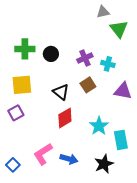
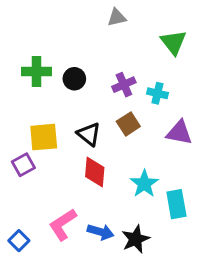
gray triangle: (103, 12) -> (117, 18), moved
yellow square: (22, 85) -> (44, 137), moved
red diamond: (65, 118) -> (95, 172), turned -55
black star: (104, 164) -> (136, 239), moved

